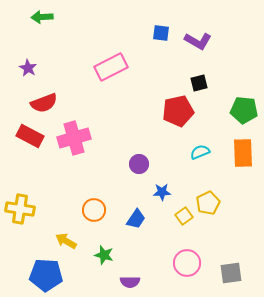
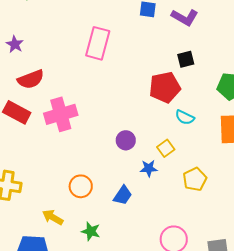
pink rectangle: (111, 67) -> (98, 43), turned -48
cyan semicircle: (200, 152) -> (185, 117), moved, turned -132
yellow square: (184, 216) -> (166, 148), moved

